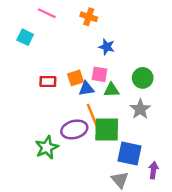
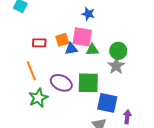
pink square: (99, 74) -> (82, 37), size x1.5
green circle: (143, 78) -> (118, 51), moved
orange line: (92, 115) -> (31, 71), moved
purple ellipse: (74, 129) -> (61, 83), turned 40

